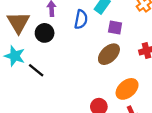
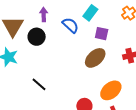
blue semicircle: (81, 19) -> (70, 25), turned -60
black line: (36, 70) -> (39, 84), moved

